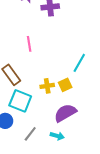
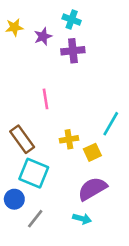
yellow cross: (47, 86) -> (69, 139), moved
gray line: (30, 134) -> (35, 219), moved

